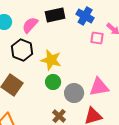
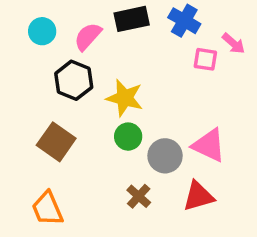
pink triangle: (99, 87) -> (209, 145), turned 35

